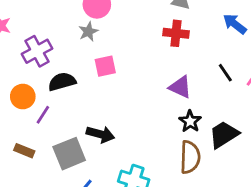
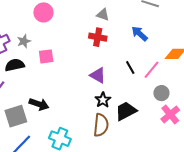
gray star: (88, 32) -> (24, 41), moved

